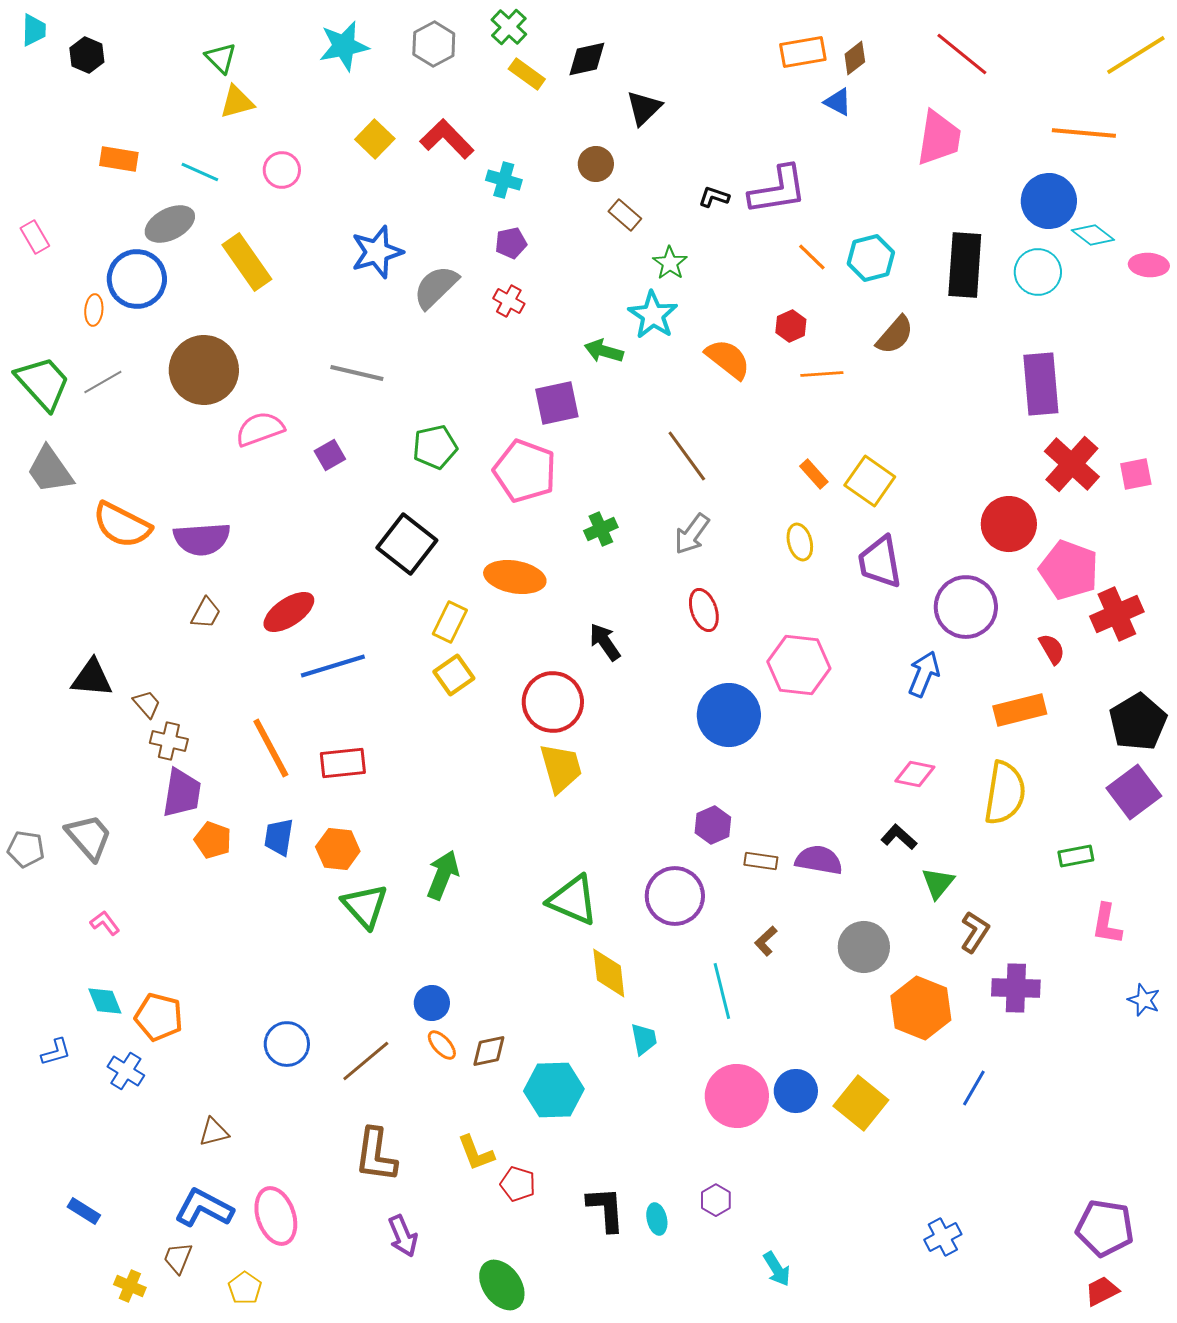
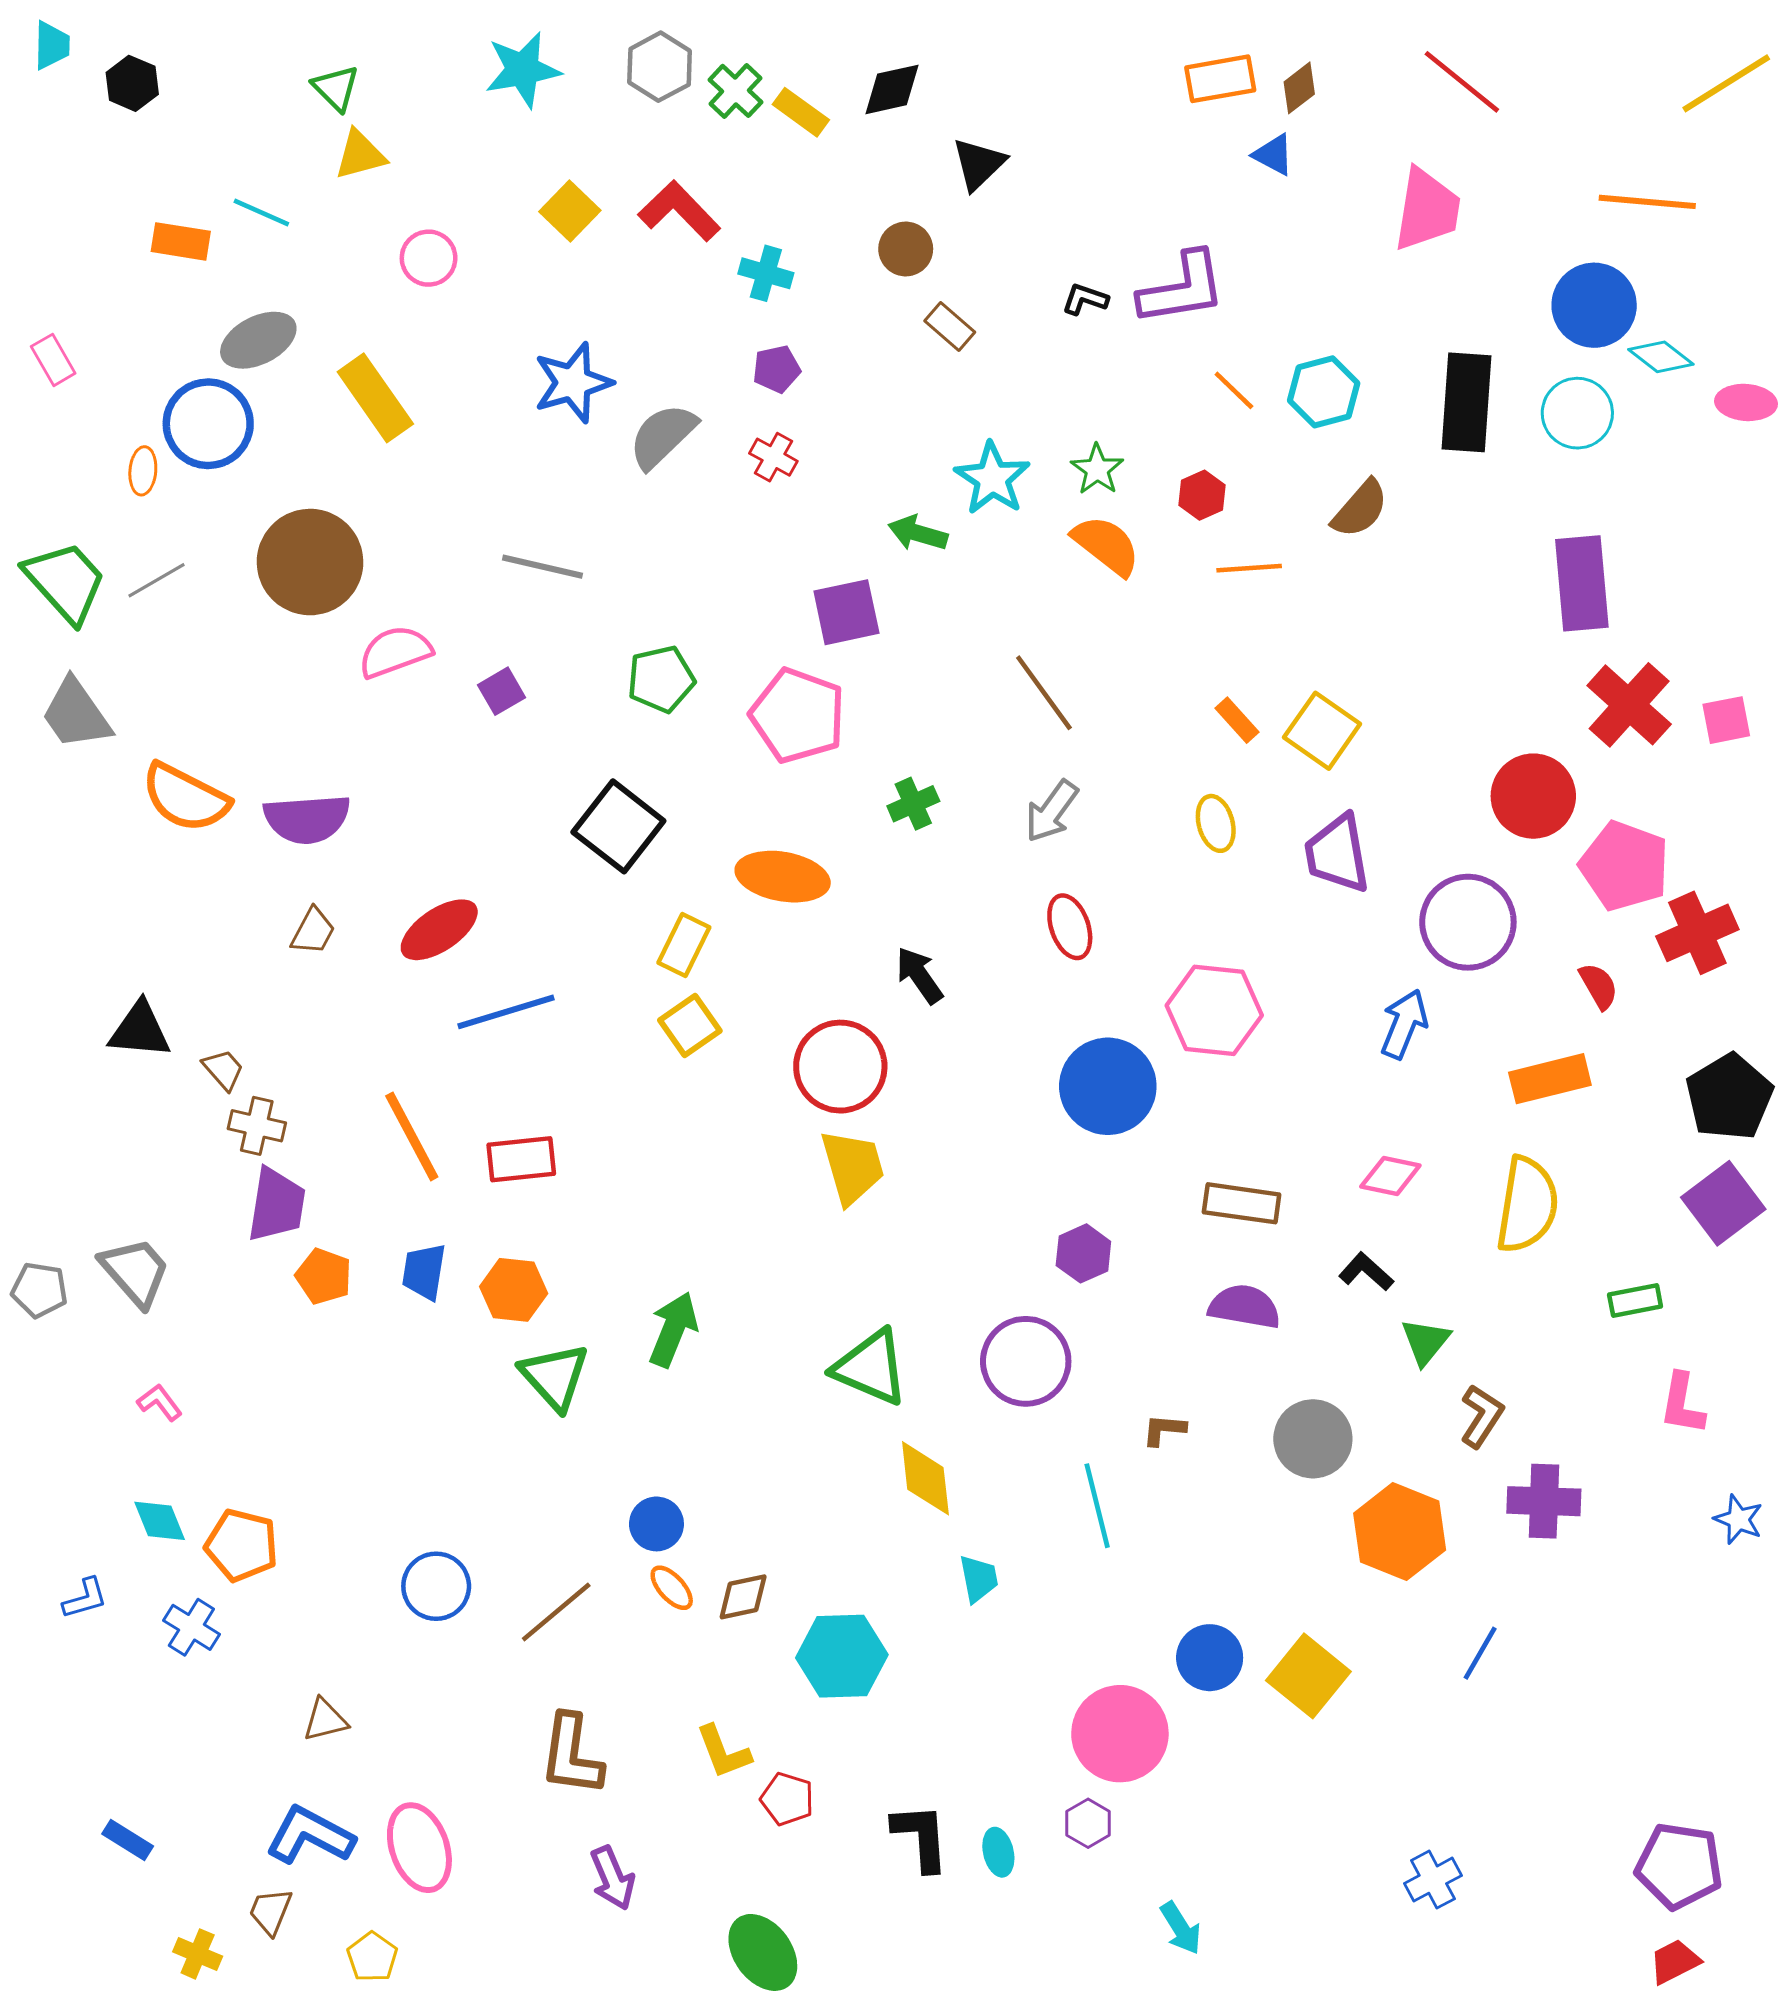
green cross: (509, 27) -> (735, 91), moved
cyan line: (200, 172) -> (261, 213), moved
green star: (670, 263) -> (1097, 469), moved
brown rectangle: (761, 861) -> (1242, 1203), moved, size x1.5
brown L-shape: (766, 941) -> (1164, 1430), turned 48
pink circle: (737, 1096) -> (1120, 1734), moved

